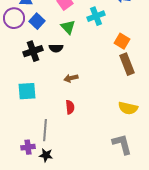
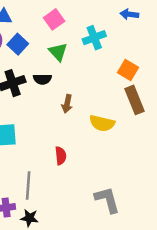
brown arrow: (71, 78) -> (67, 104), moved, turned -64
yellow semicircle: (128, 108) -> (102, 123), moved
gray L-shape: (122, 144) -> (107, 200), moved

